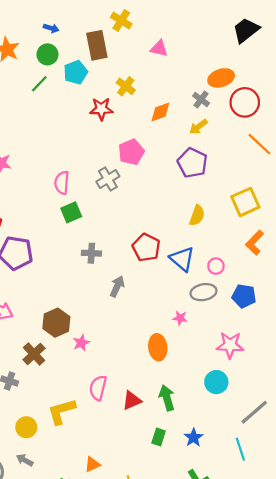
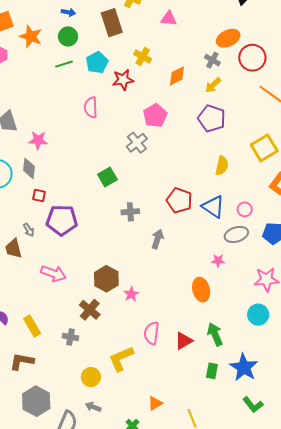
cyan pentagon: (76, 72) -> (97, 63), moved
green line: (39, 84) -> (64, 64), turned 36
pink semicircle: (62, 183) -> (91, 107), moved
blue star: (194, 438) -> (244, 367), size x1.6

